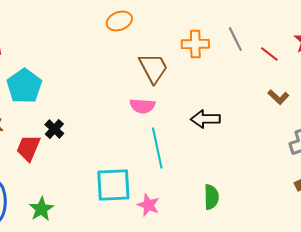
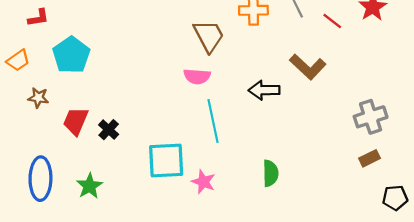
brown L-shape: (278, 97) -> (308, 67), moved, size x1.6
black cross: (54, 129) -> (109, 130), moved

